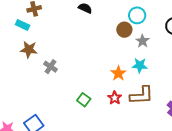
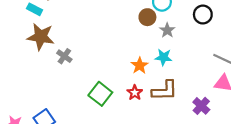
brown star: (29, 50) -> (41, 37), size x1.4
green square: (84, 100) -> (100, 94), size x1.5

